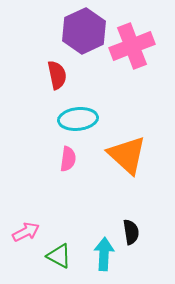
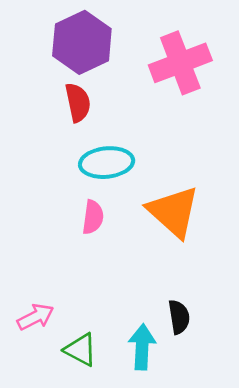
purple hexagon: (84, 31) -> (82, 42), moved

